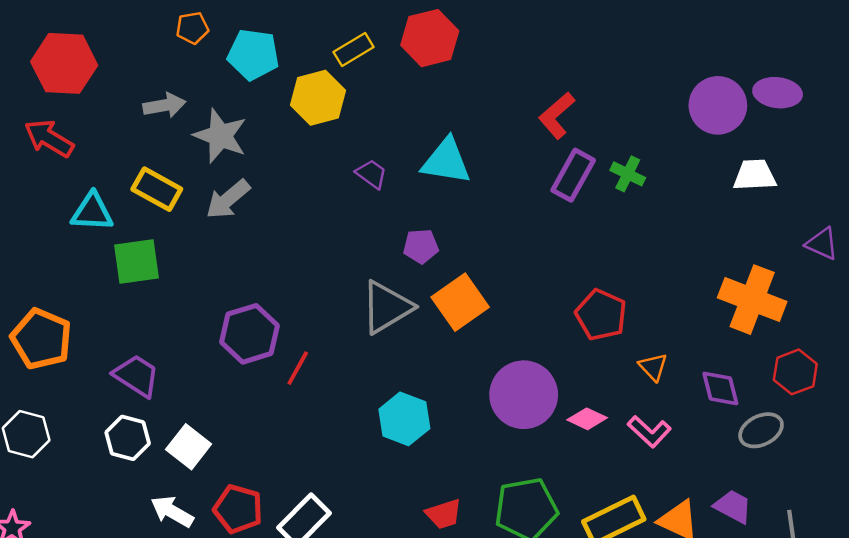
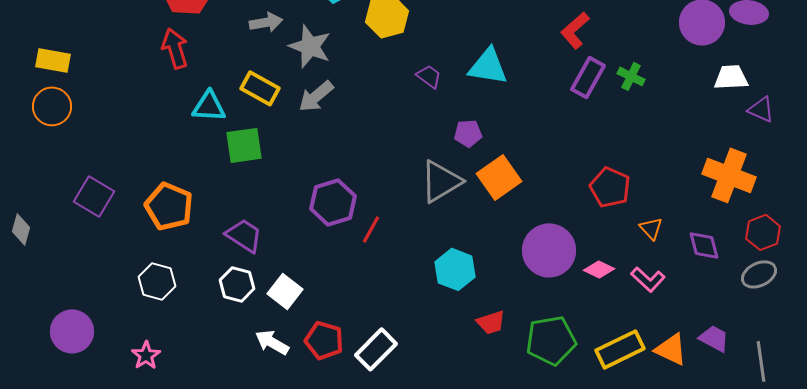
red arrow: (49, 138) -> (175, 48), turned 42
purple triangle: (822, 244) -> (761, 109), moved
gray ellipse: (761, 430) -> (759, 274), moved
red trapezoid: (444, 514) -> (491, 322), moved

